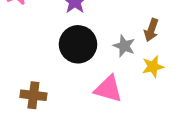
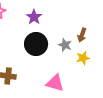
pink triangle: (108, 89) -> (55, 83), moved

